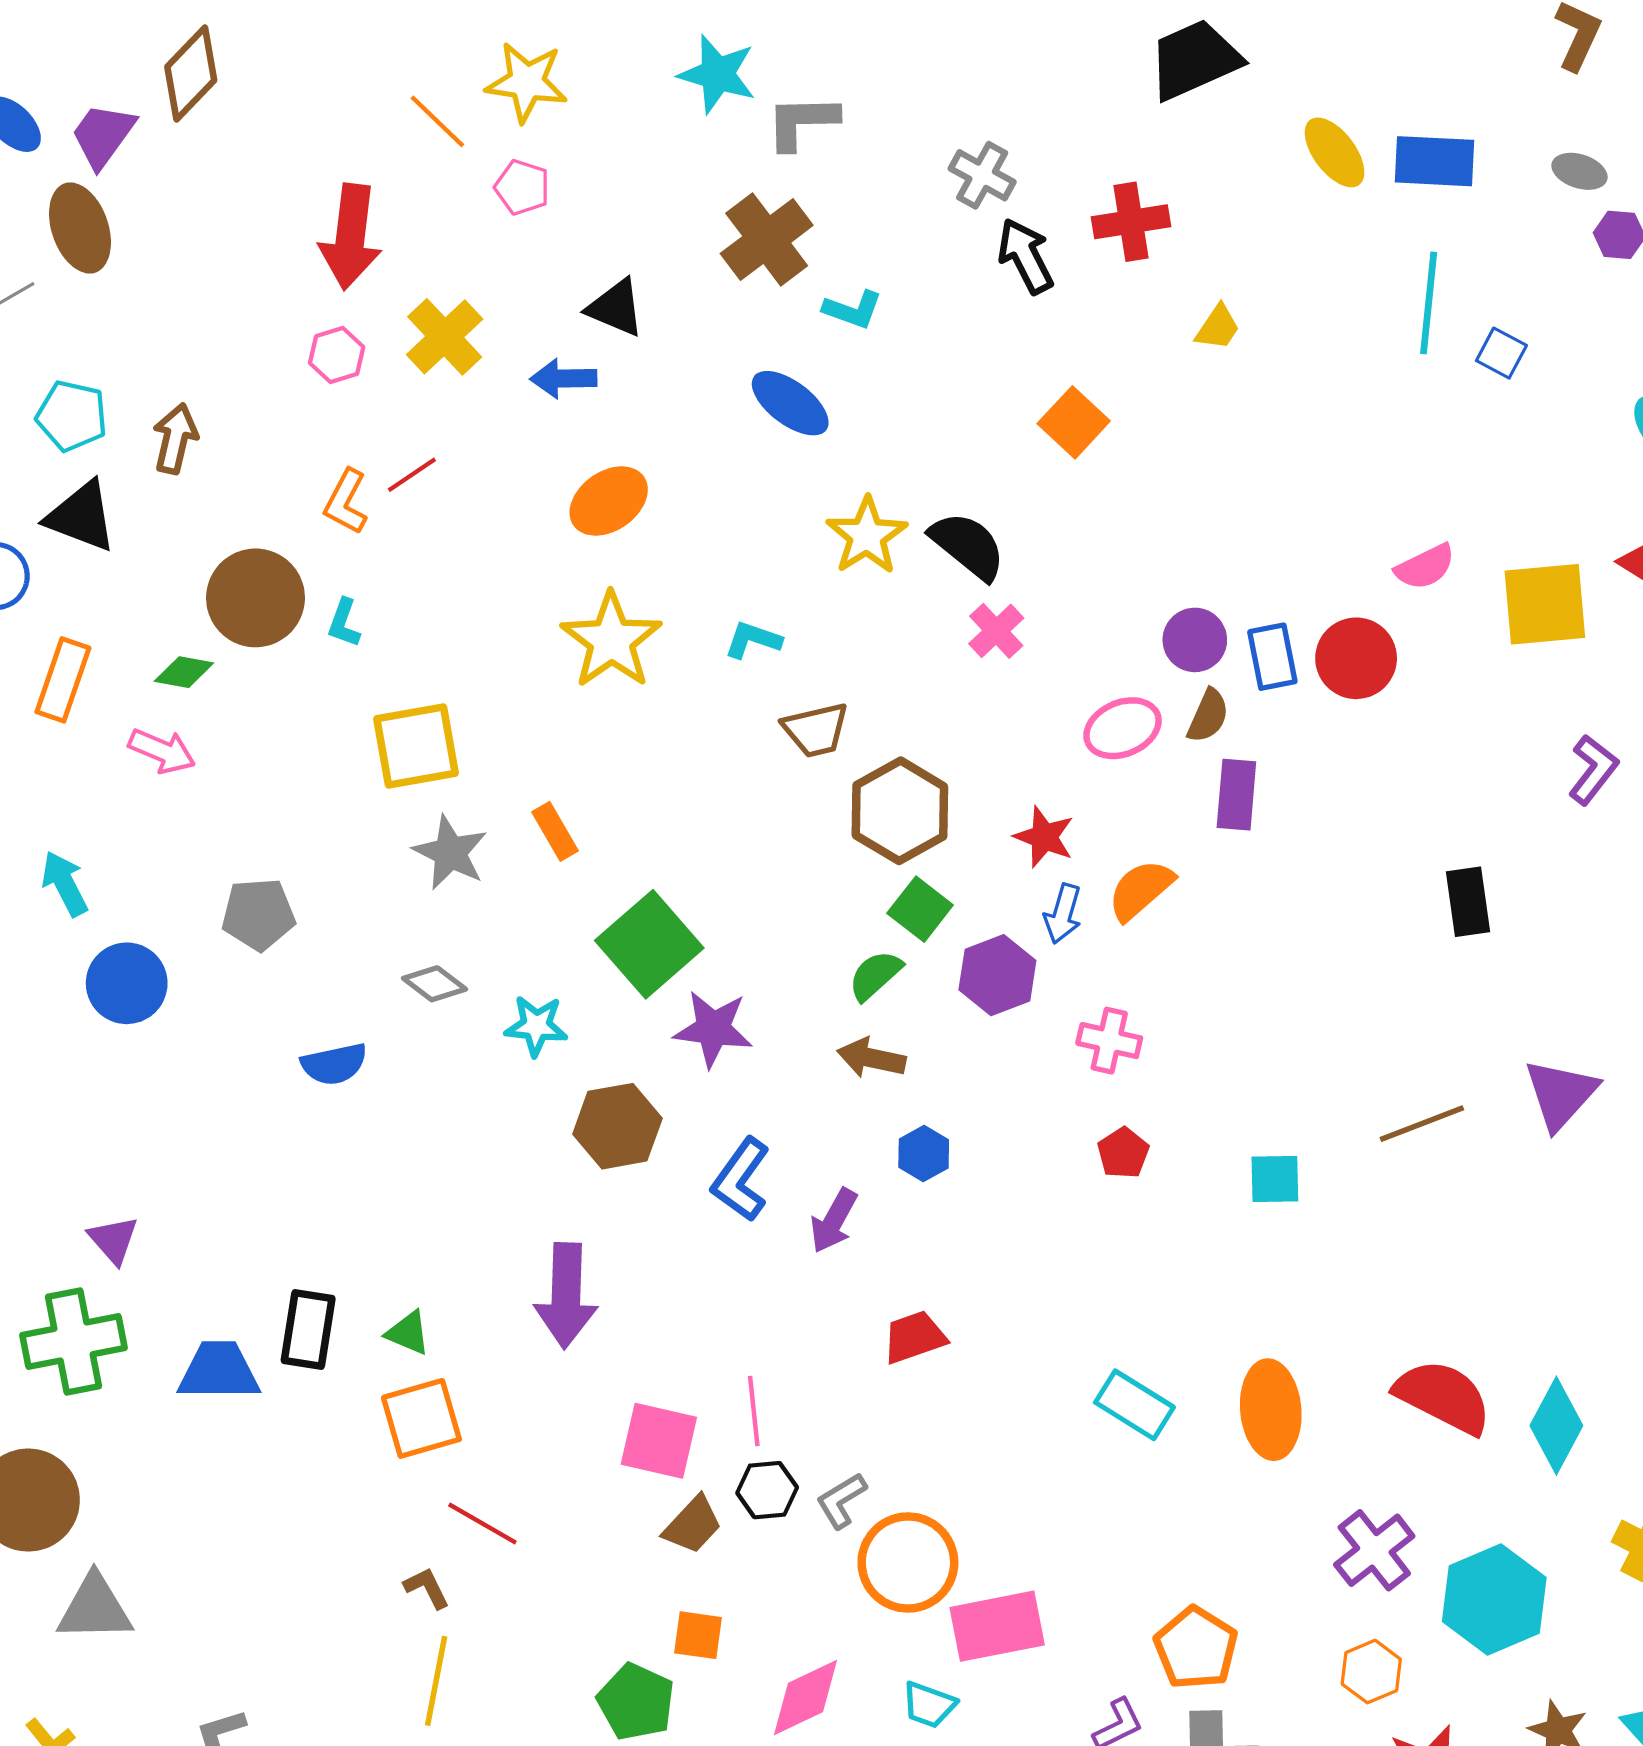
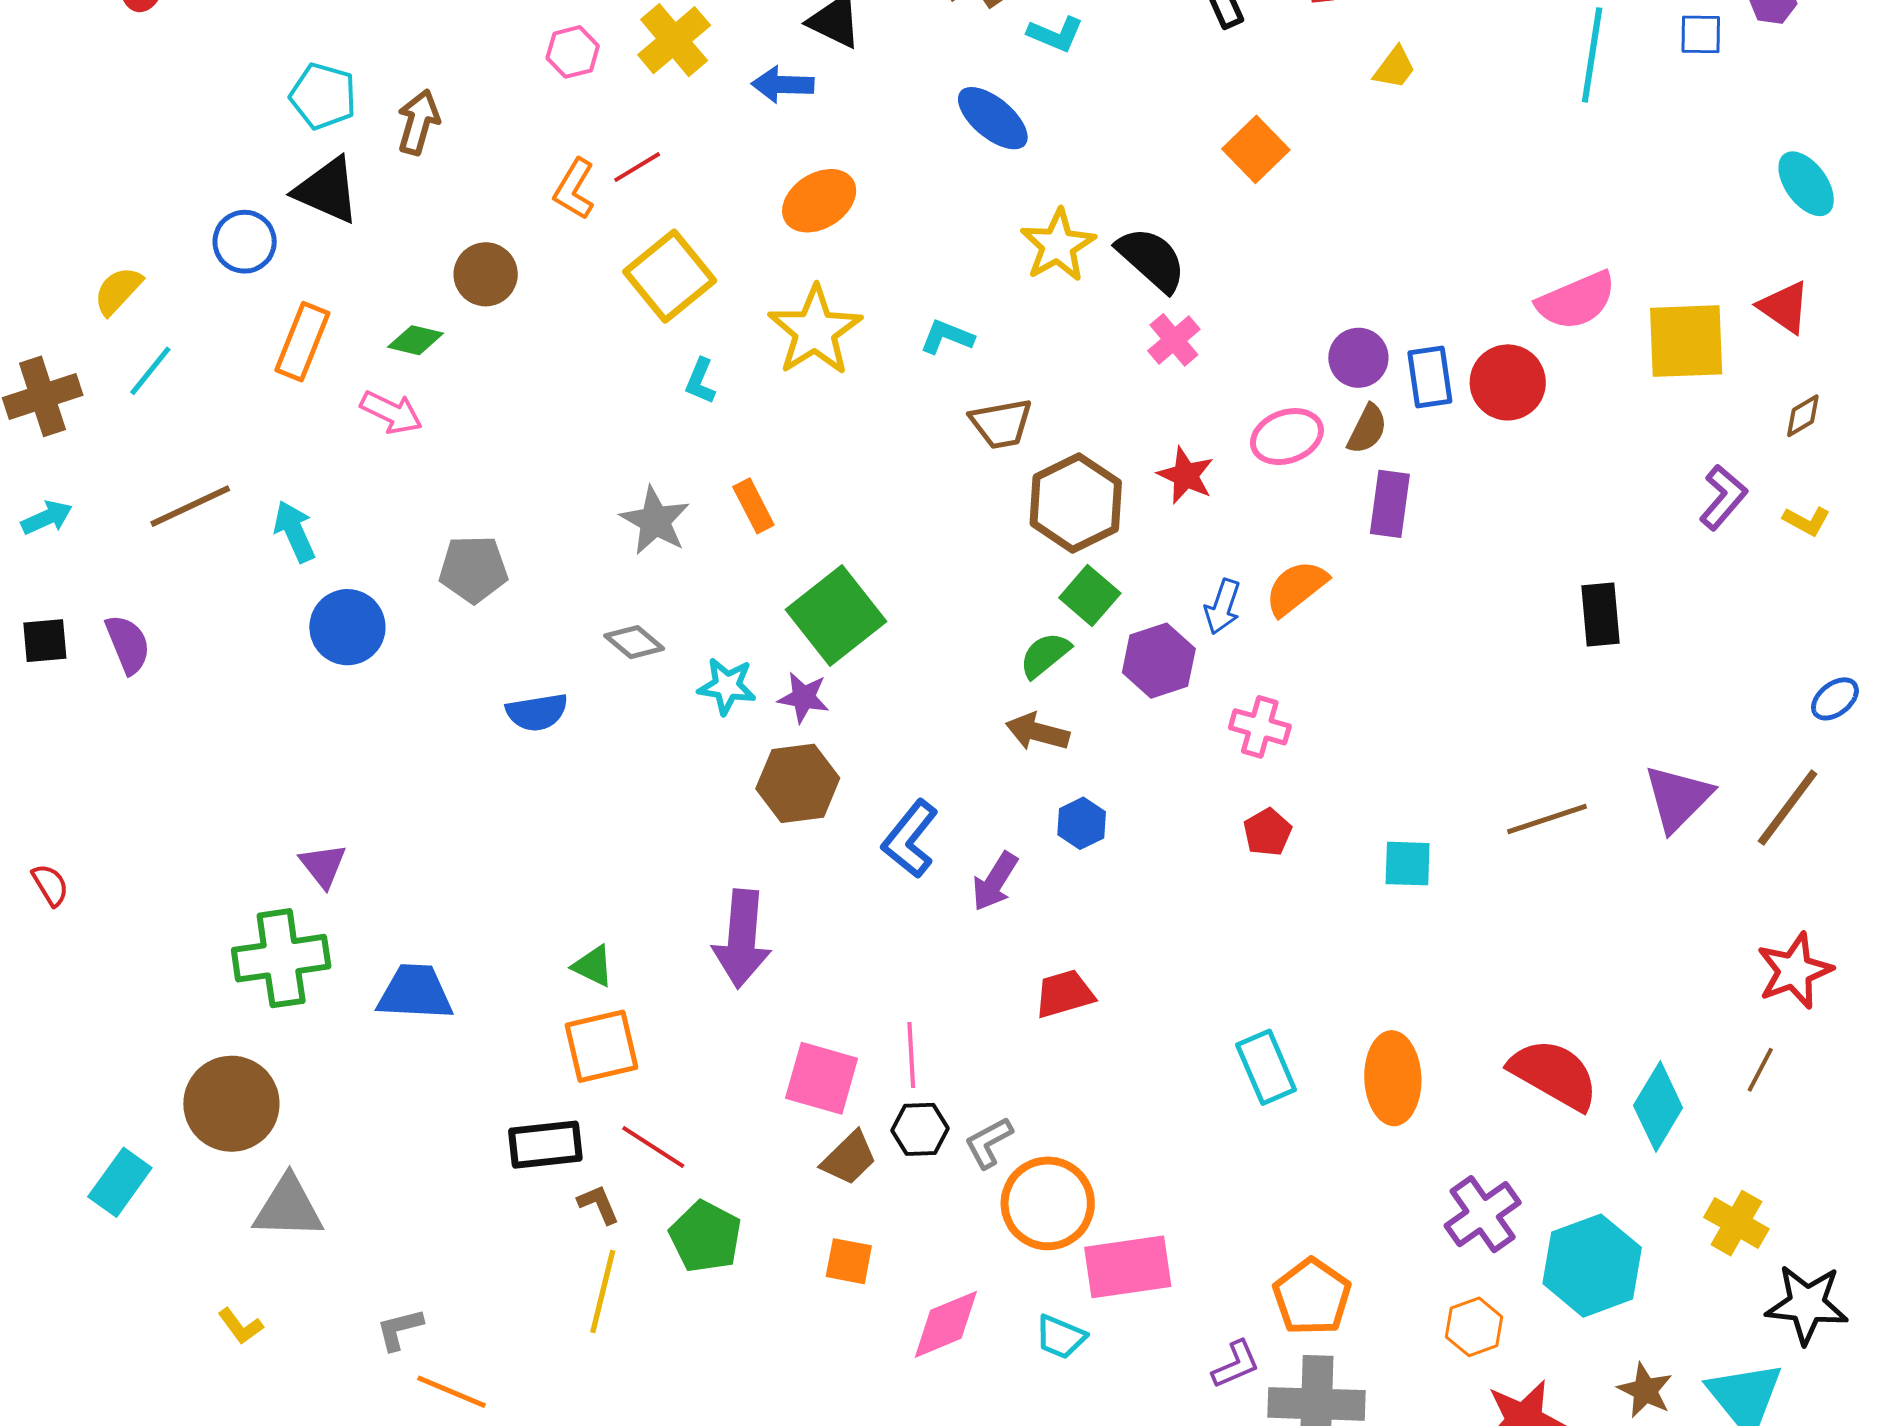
blue square: (1501, 353) -> (1701, 34), moved, turned -30
pink semicircle: (1425, 567) -> (1576, 301), size x1.4
brown circle: (255, 598) -> (486, 274), size x0.7
cyan L-shape: (344, 623) -> (700, 381), moved
yellow square: (416, 746) -> (670, 276), moved, turned -32
red star: (1044, 837) -> (1186, 475), moved
purple star: (713, 1029) -> (803, 697), moved, size x0.7
black rectangle: (308, 1329) -> (545, 1145), moved, turned 72
cyan rectangle: (1134, 1405) -> (1266, 1067), turned 32
green pentagon: (636, 1702) -> (706, 1237), moved

